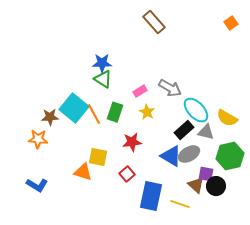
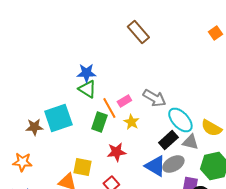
cyan square: (74, 108) -> (58, 118), turned 32
orange line: (94, 114) -> (109, 108), moved
orange star: (38, 139) -> (22, 162), moved

